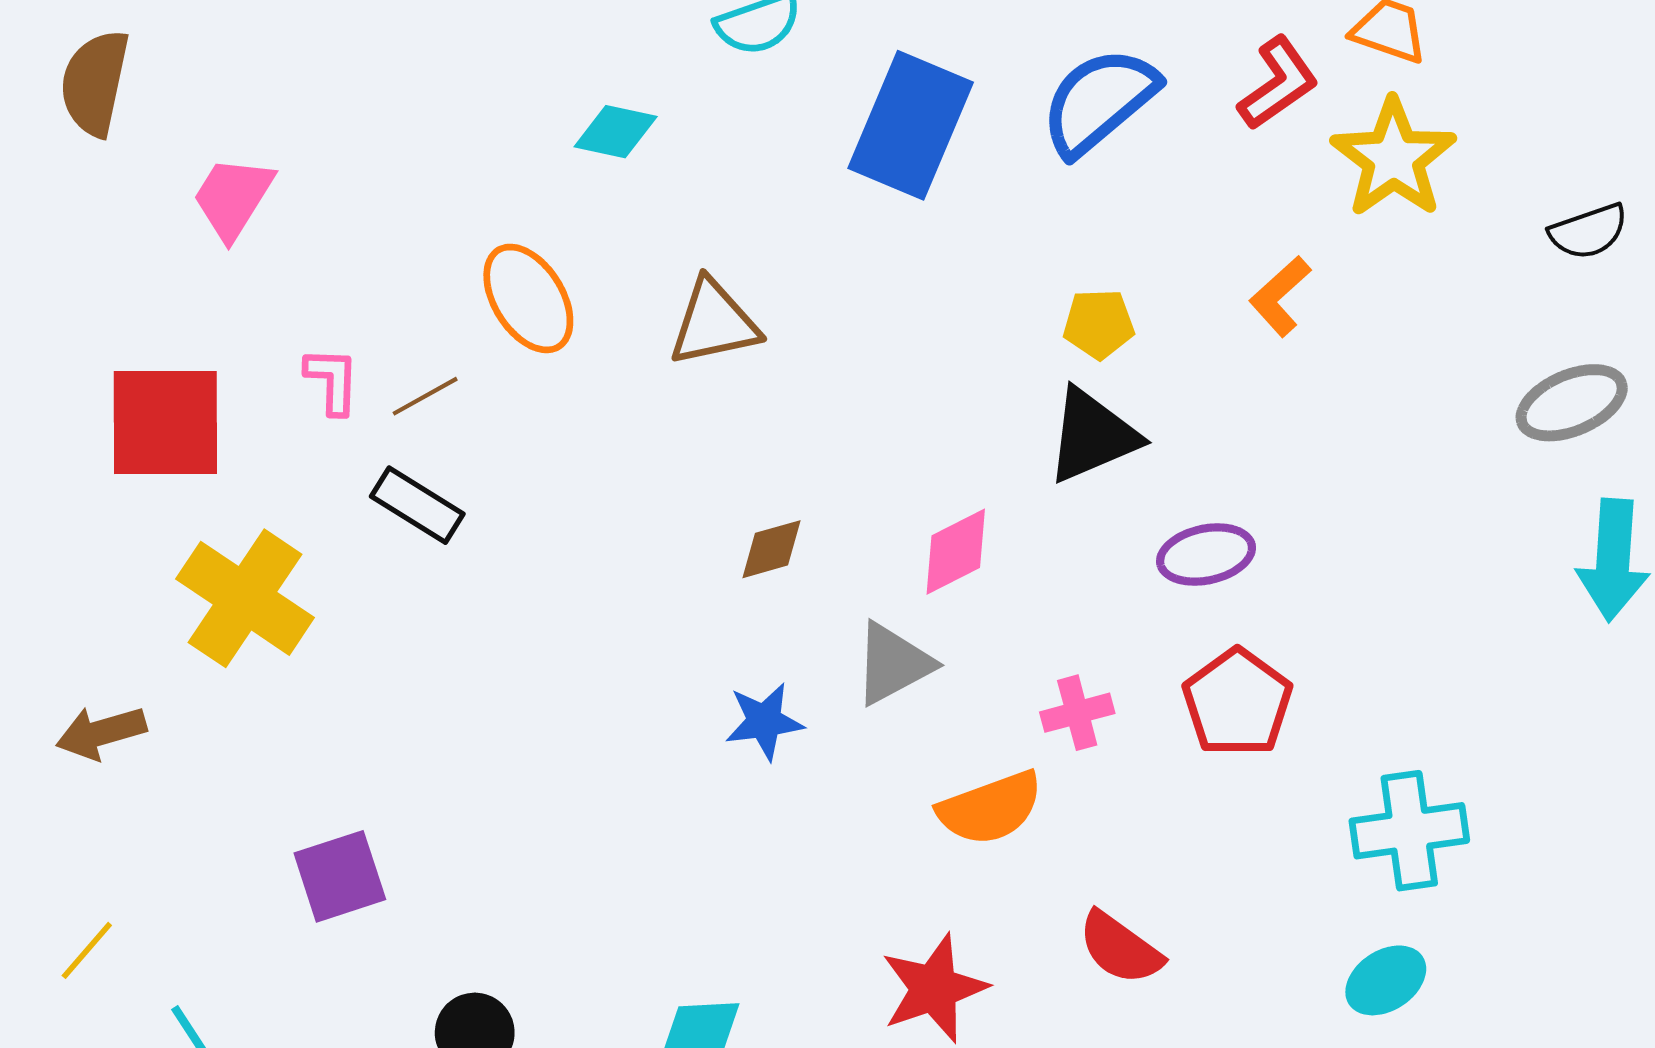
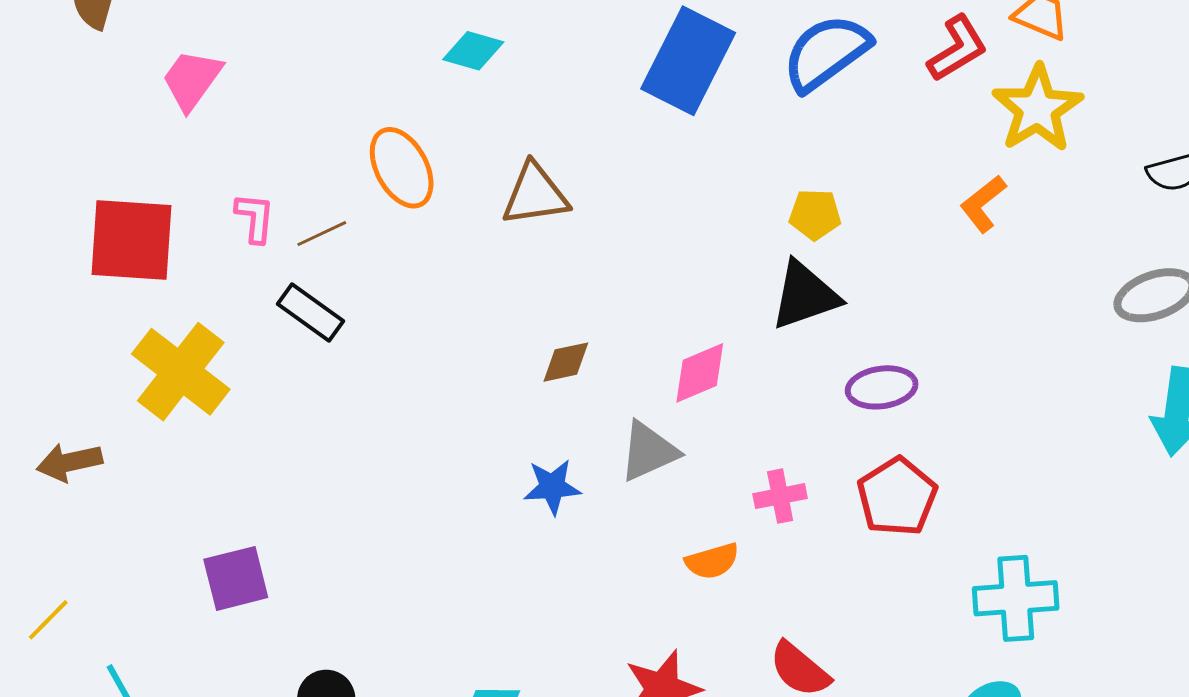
orange L-shape: (1280, 296) -> (983, 204), moved
orange semicircle: (990, 808) -> (712, 561), size x0.7

